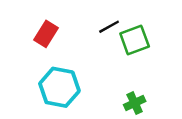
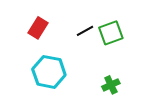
black line: (109, 27) -> (85, 31), moved

